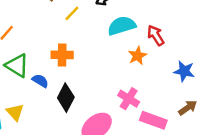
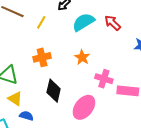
orange star: (137, 56) -> (82, 57), moved
blue semicircle: (40, 81) -> (26, 116), moved
yellow triangle: (15, 112) -> (15, 99), moved

